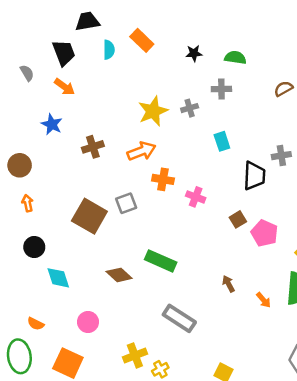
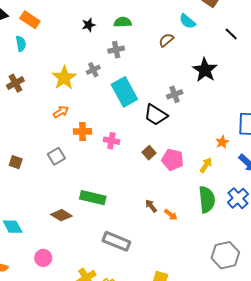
orange rectangle: (142, 40) -> (30, 20), moved
cyan semicircle: (109, 50) -> (21, 44), moved
cyan rectangle: (222, 141) -> (124, 92), size x1.8
brown cross: (93, 147) -> (15, 83), moved
orange arrow: (141, 151) -> (61, 112), size x0.7
black trapezoid: (254, 176) -> (156, 115), turned 130
brown square: (89, 216) -> (16, 162), moved, size x0.5
orange arrow: (264, 300) -> (171, 215), moved

